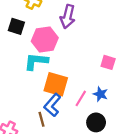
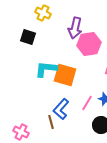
pink hexagon: (45, 39) -> (89, 44), moved
orange square: (56, 84) -> (65, 75), moved

